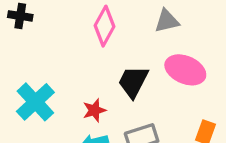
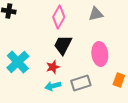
pink ellipse: (185, 70) -> (100, 54), moved, turned 60
black trapezoid: (133, 82) -> (63, 45), moved

